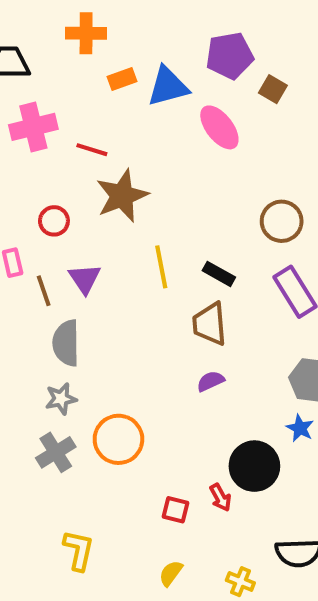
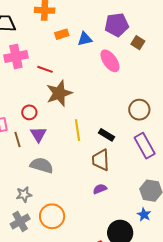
blue triangle: (168, 86) -> (85, 39), size x0.7
red circle: (54, 221) -> (29, 112), moved
gray semicircle: (66, 343) -> (42, 165), moved, turned 105

